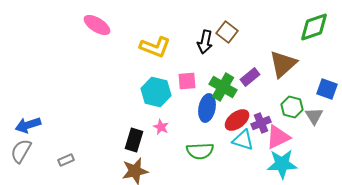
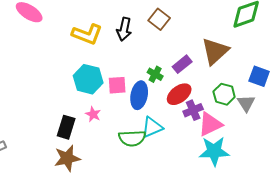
black arrow: (205, 42) -> (124, 29), moved
pink square: (187, 81) -> (117, 85), moved
green cross: (223, 87) -> (155, 74), size x0.6
red ellipse: (237, 120) -> (179, 94), moved
cyan triangle: (243, 140) -> (152, 127), moved, turned -40

